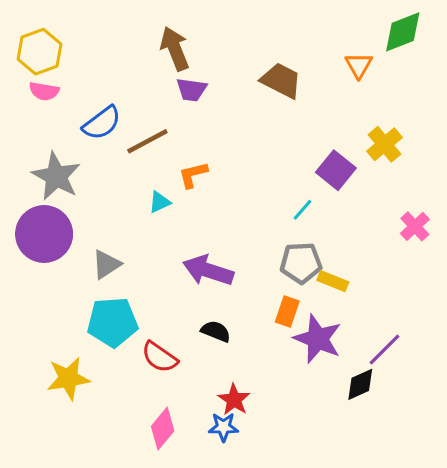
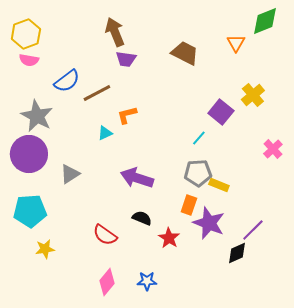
cyan pentagon: (112, 322) -> (30, 211), moved
yellow star: (68, 378) -> (45, 249), size x0.7
red star: (234, 400) -> (169, 238), moved

